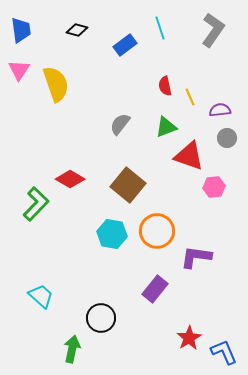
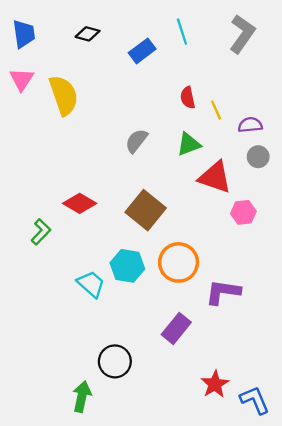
green L-shape: (36, 204) -> (41, 232), size x0.7
cyan trapezoid: (41, 296) -> (91, 284), moved

